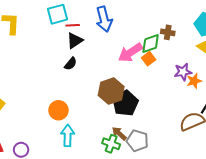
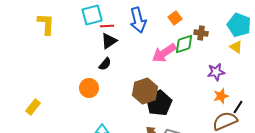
orange square: (149, 59) -> (175, 18), moved
orange star: (194, 81) -> (221, 96), moved
orange circle: (58, 110) -> (89, 88), moved

